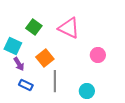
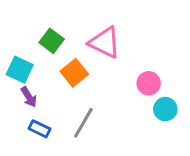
orange square: (45, 58) -> (74, 73), moved
gray line: (55, 81) -> (83, 123), turned 30
cyan circle: (87, 91) -> (165, 109), moved

